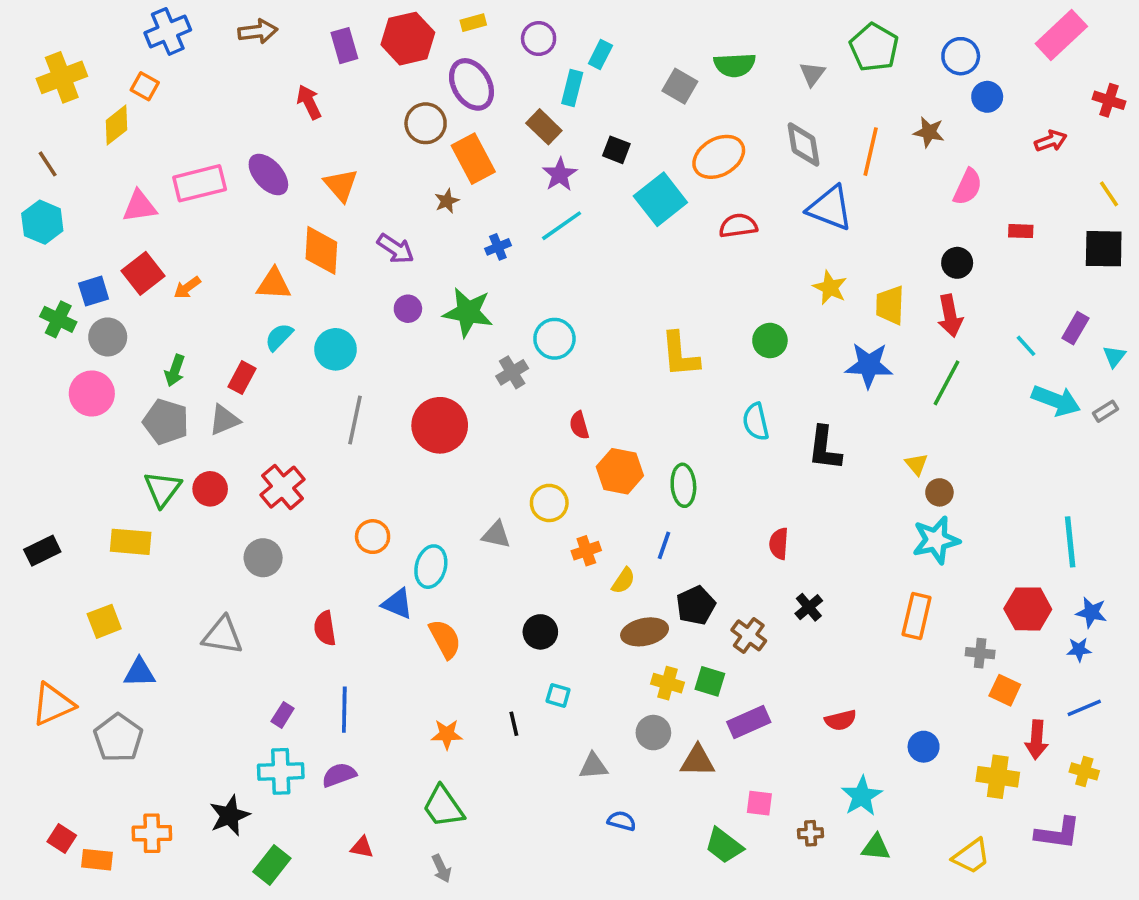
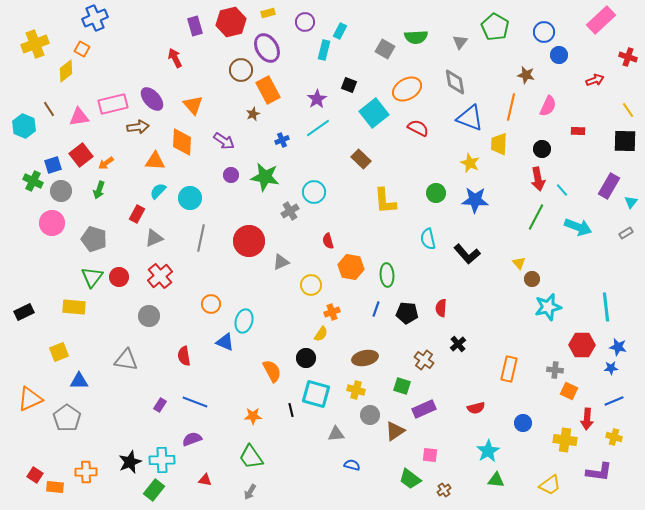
brown arrow: (258, 31) -> (138, 127), moved
brown rectangle: (544, 127) -> (361, 159), moved
orange line: (871, 152) -> (511, 107), moved
brown line: (48, 164) -> (49, 109), moved
red semicircle: (738, 226) -> (418, 128), turned 35
yellow trapezoid: (890, 305) -> (499, 144), moved
purple rectangle: (1075, 328) -> (609, 186), size x1.4
cyan line: (1026, 346) -> (562, 190), moved
blue star: (869, 365) -> (475, 200), moved
green arrow: (175, 371) -> (99, 190), moved
cyan arrow: (1056, 401) -> (578, 227), moved
gray triangle: (224, 420) -> (154, 238), moved
black L-shape: (825, 448) -> (467, 254), turned -48
gray triangle: (496, 535) -> (281, 262), moved, turned -36
cyan star: (936, 540) -> (548, 307), moved
yellow semicircle: (623, 581) -> (321, 334), moved
black pentagon: (696, 605) -> (407, 313), moved, turned 30
orange rectangle: (917, 616) -> (509, 369), moved
orange semicircle: (445, 639) -> (272, 371), moved
yellow cross: (668, 683) -> (356, 390), moved
cyan square: (558, 695) -> (316, 394), size x2.0
blue line: (344, 710) -> (195, 402), turned -70
brown triangle: (698, 761) -> (395, 431), turned -35
cyan cross: (281, 771) -> (162, 460), moved
brown cross: (811, 833) -> (444, 490), moved, turned -32
gray arrow: (441, 869) -> (250, 492), turned 56

